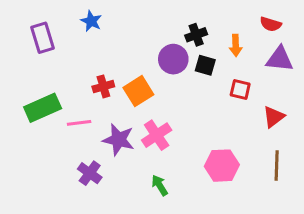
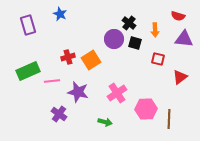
black cross: (196, 35) -> (129, 23), turned -32
pink cross: (157, 135) -> (117, 93), moved
brown line: (277, 166) -> (169, 119), moved
green arrow: (160, 185) -> (105, 122), turned 136

